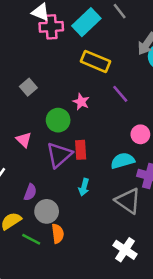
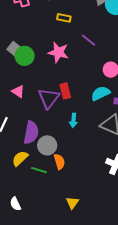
yellow rectangle: (96, 61) -> (64, 18), size x0.6
pink star: (81, 102) -> (58, 52), size x1.5
green circle: (58, 120) -> (25, 56), moved
purple semicircle: (30, 192) -> (31, 133), size x1.6

